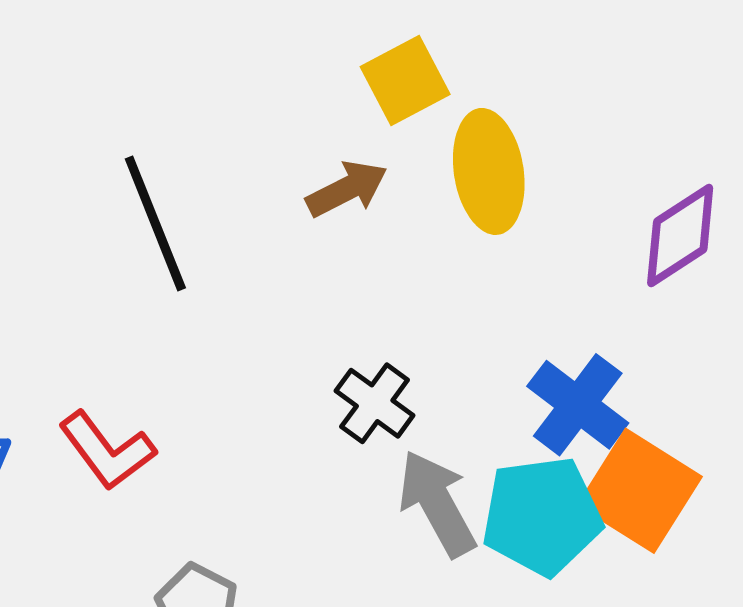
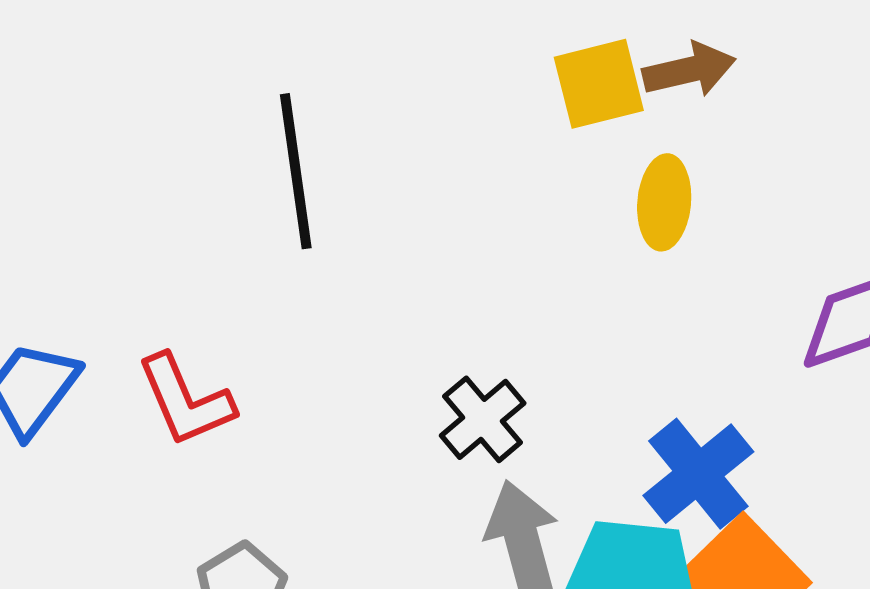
yellow ellipse: (489, 171) -> (664, 202), size x0.7
brown arrow: (347, 189) -> (689, 70), moved

